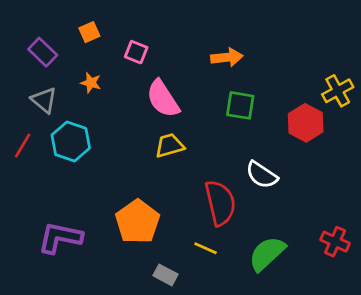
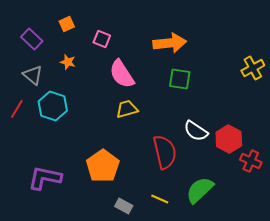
orange arrow: (227, 57) -> (170, 43), size x1.4
red hexagon: (306, 123) -> (229, 139), moved
red cross: (335, 242) -> (251, 161), moved
yellow line: (206, 248) -> (160, 199), moved

